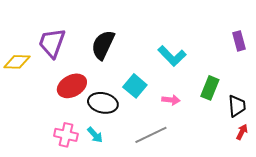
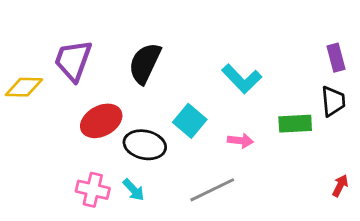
green rectangle: (210, 88) -> (295, 124), turned 65
black trapezoid: (237, 106) -> (333, 101), moved

